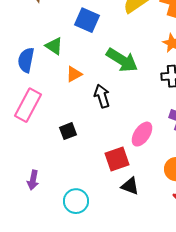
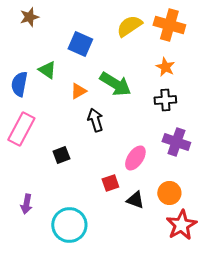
orange triangle: (74, 74) -> (78, 91), moved
red square: (117, 159) -> (110, 183), size x0.7
black triangle: (130, 186) -> (135, 200), moved
cyan circle: (76, 201) -> (69, 225), size x1.4

